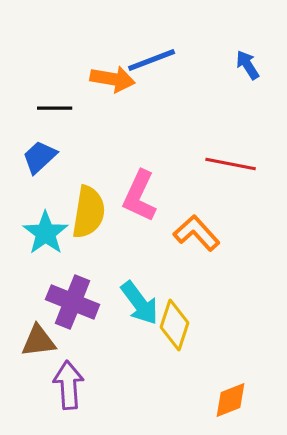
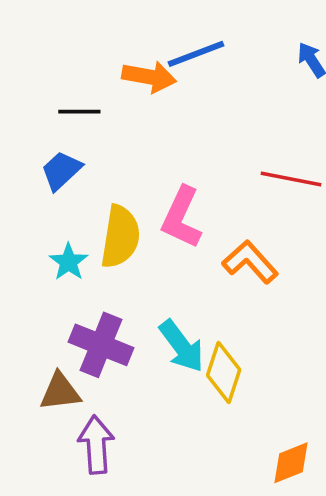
cyan star: (46, 233) -> (69, 262), size x0.7

